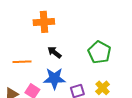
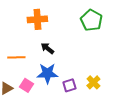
green pentagon: (99, 52) -> (91, 20), moved

